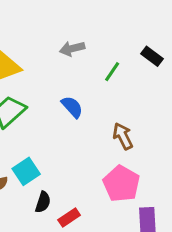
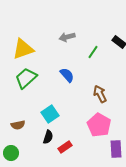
cyan square: (26, 171) -> (50, 114), moved

